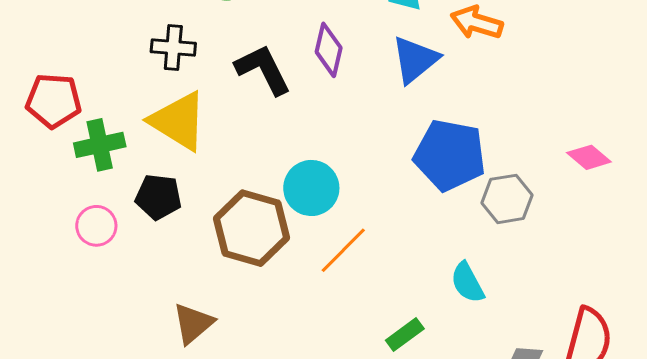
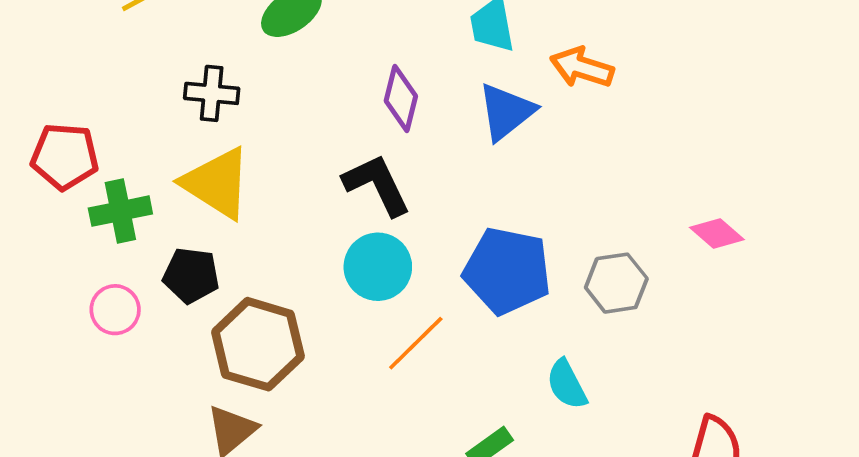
black L-shape: (263, 70) -> (377, 185), moved
blue pentagon: (450, 155) -> (507, 271), moved
brown hexagon: (252, 228) -> (258, 344), moved

